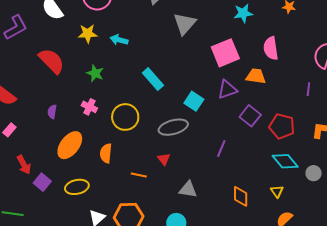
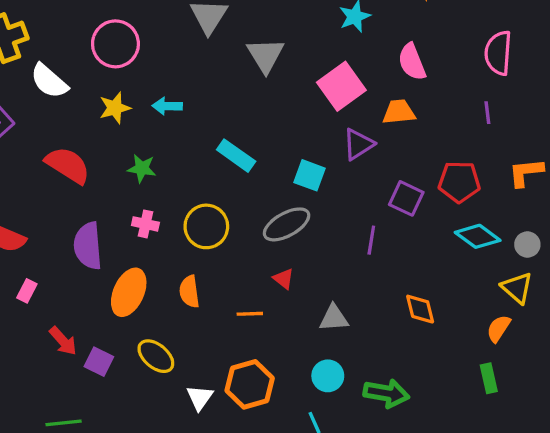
purple semicircle: (52, 112) -> (88, 246), size x2.0
purple square: (250, 116) -> (406, 198), moved
yellow ellipse: (77, 187) -> (156, 356), turned 65
yellow triangle: (277, 191) -> (517, 288), moved, size x1.5

